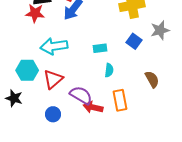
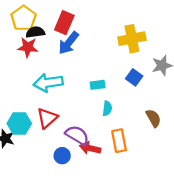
cyan hexagon: (27, 70) -> (19, 123), moved
blue circle: (53, 114) -> (62, 156), moved

